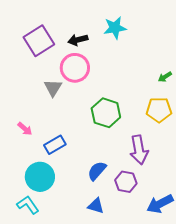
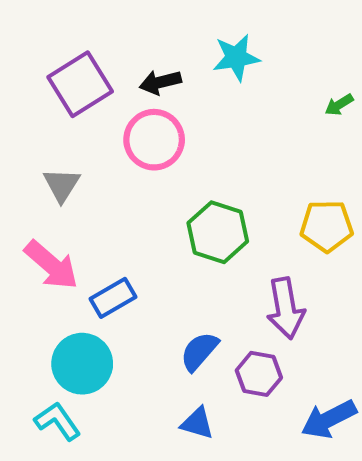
green arrow: (165, 77) -> (339, 105), moved
gray triangle: (53, 88) -> (62, 185), moved
pink arrow: (25, 129) -> (51, 265), size x1.8

